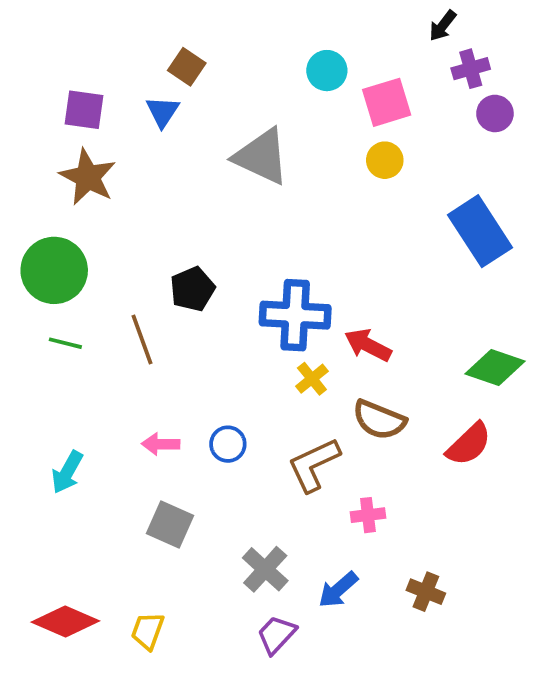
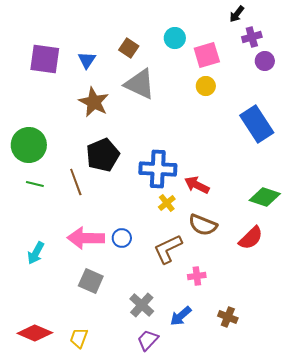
brown square: (187, 67) -> (129, 48), moved
purple square: (84, 110) -> (45, 59), size x1.4
brown star: (88, 177) -> (94, 102), moved
black pentagon: (192, 289) -> (103, 155), size x1.4
pink arrow: (161, 444) -> (86, 238), size x1.8

